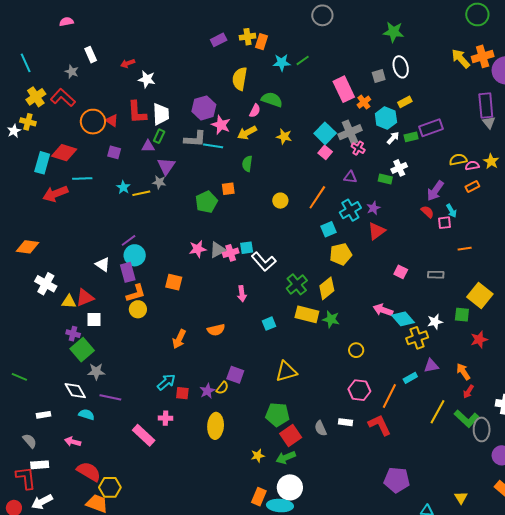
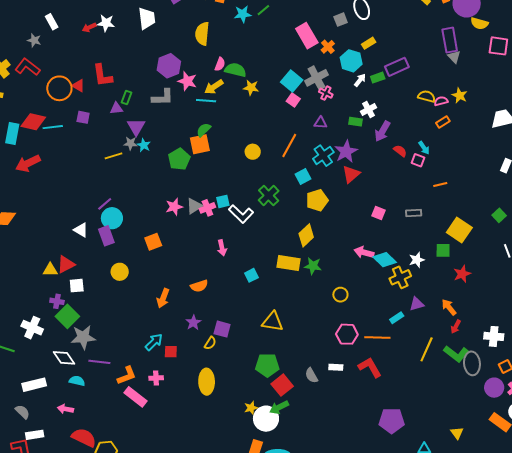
white star: (147, 79) -> (106, 23), moved
green semicircle: (272, 100) -> (235, 70), moved
white trapezoid: (161, 114) -> (147, 18), moved
cyan line: (213, 146) -> (206, 101), moved
yellow semicircle: (458, 160) -> (427, 96), turned 30
green semicircle: (247, 164) -> (204, 130), moved, turned 42
cyan line: (82, 179) -> (53, 127), moved
cyan star: (123, 187) -> (144, 145), moved
orange square: (228, 189) -> (200, 144), size x1.5
purple arrow: (435, 191) -> (382, 131), moved
purple star: (373, 208) -> (346, 152), size x1.6
pink square: (444, 223) -> (418, 160), turned 32
orange square: (174, 282) -> (153, 242), turned -30
white cross: (46, 284) -> (32, 328), moved
green cross: (297, 284) -> (269, 195), moved
orange L-shape: (136, 293) -> (127, 376), moved
gray star: (96, 371) -> (83, 337), size x1.4
yellow triangle: (286, 372) -> (273, 322), turned 30
purple star: (207, 391) -> (193, 323), moved
orange line: (389, 396) -> (377, 338), turned 70
white rectangle: (43, 415) -> (34, 385), size x1.6
white circle: (290, 487) -> (266, 419), moved

